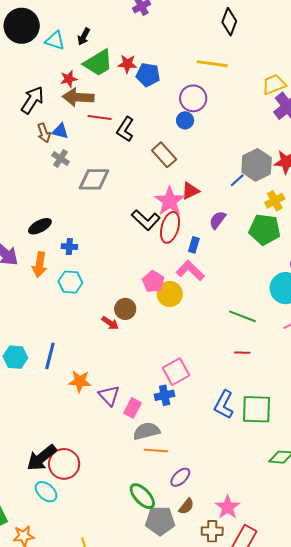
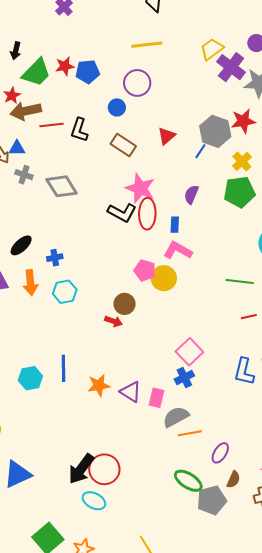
blue circle: (185, 120) -> (117, 107), moved
gray diamond: (94, 179) -> (62, 186), turned 72
red triangle: (190, 191) -> (166, 136), moved

